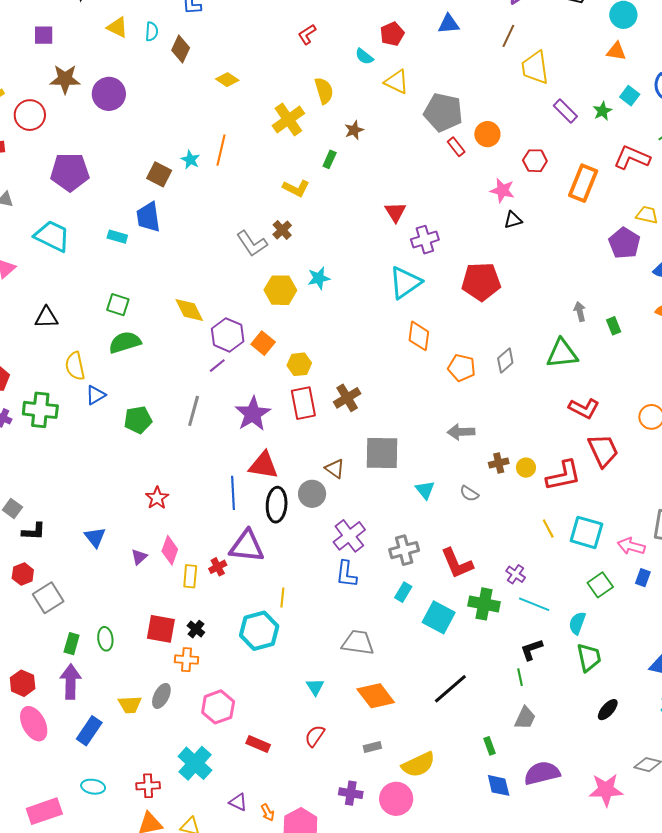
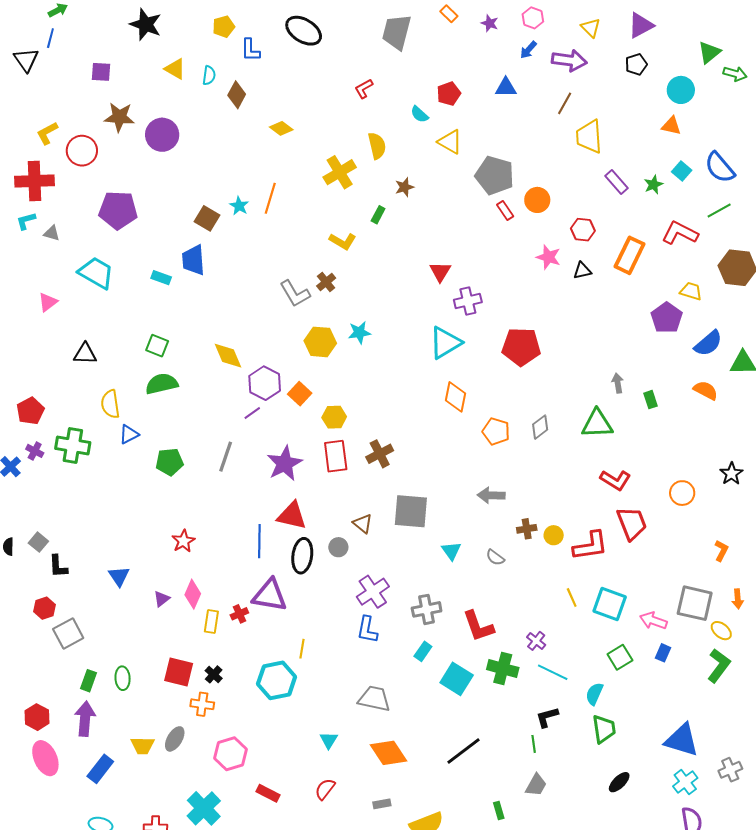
black triangle: (513, 220) -> (582, 271), moved
gray circle: (312, 494) -> (338, 547), size x0.7
black L-shape: (34, 531) -> (58, 566), turned 80

